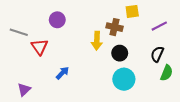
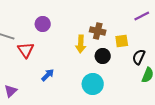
yellow square: (132, 11) -> (122, 41), moved
purple line: (159, 26) -> (142, 16), moved
cyan circle: (124, 79) -> (93, 84), moved

